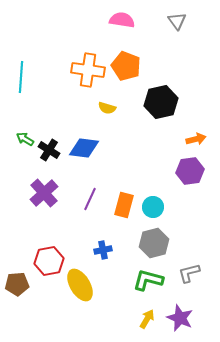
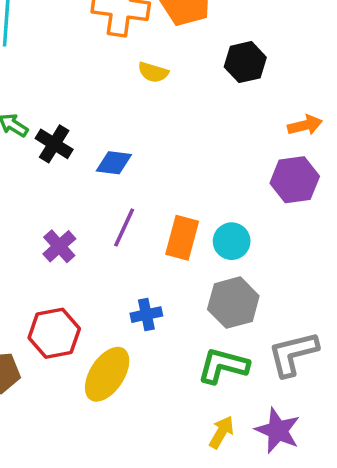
black hexagon: (161, 102) -> (245, 62), size x0.7
blue diamond: (84, 148) -> (114, 163), moved, size x0.7
purple cross: (44, 193) -> (59, 246), moved, size x0.7
gray L-shape: (189, 273) -> (293, 354), size x1.4
yellow ellipse: (80, 285) -> (107, 374), turned 64

